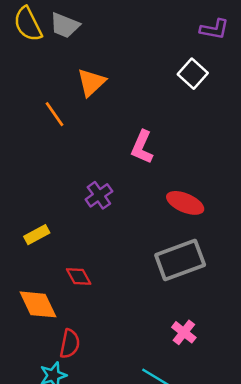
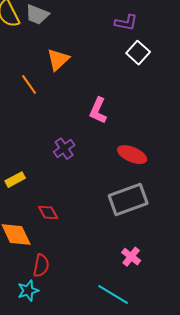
purple L-shape: (214, 29) -> (126, 23), moved

